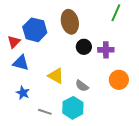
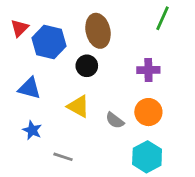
red triangle: (14, 42) -> (20, 28), moved
black circle: (84, 47) -> (87, 66), moved
orange circle: (119, 80) -> (148, 112), moved
cyan hexagon: (73, 108) -> (147, 157), moved

